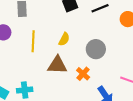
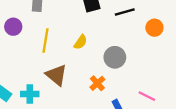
brown triangle: (57, 65) -> (56, 75), moved, turned 30

